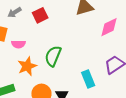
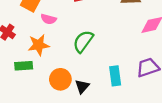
orange star: (27, 66) -> (39, 45), moved

